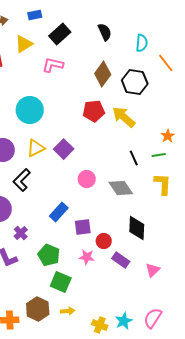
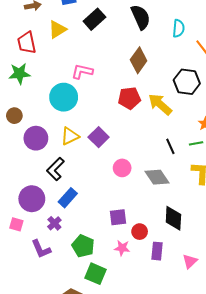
black semicircle: (105, 32) -> (141, 17), size x1.4
pink L-shape: (53, 65) -> (82, 71), moved
black hexagon: (135, 82) -> (187, 82), moved
blue rectangle: (59, 212) -> (68, 198), moved
purple rectangle: (121, 260) -> (157, 251), turned 60

